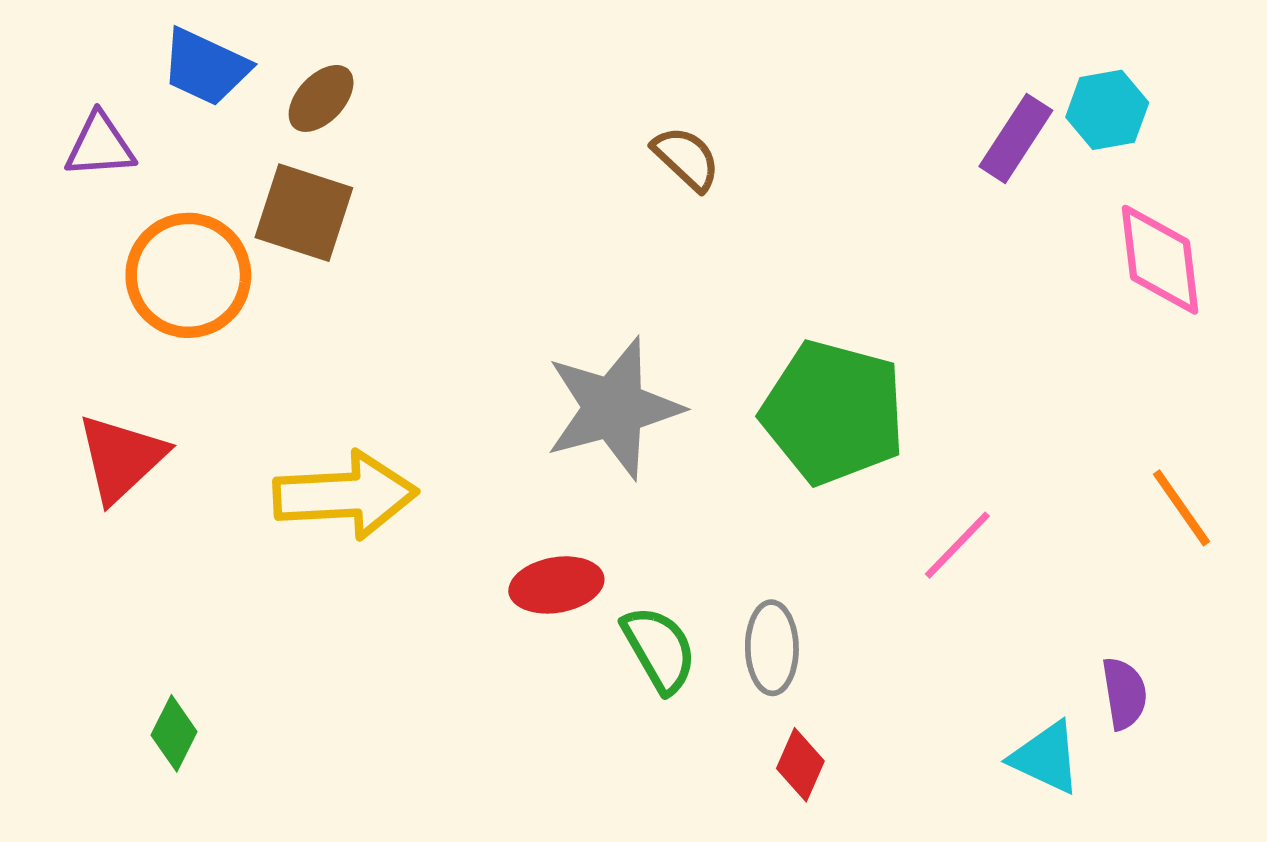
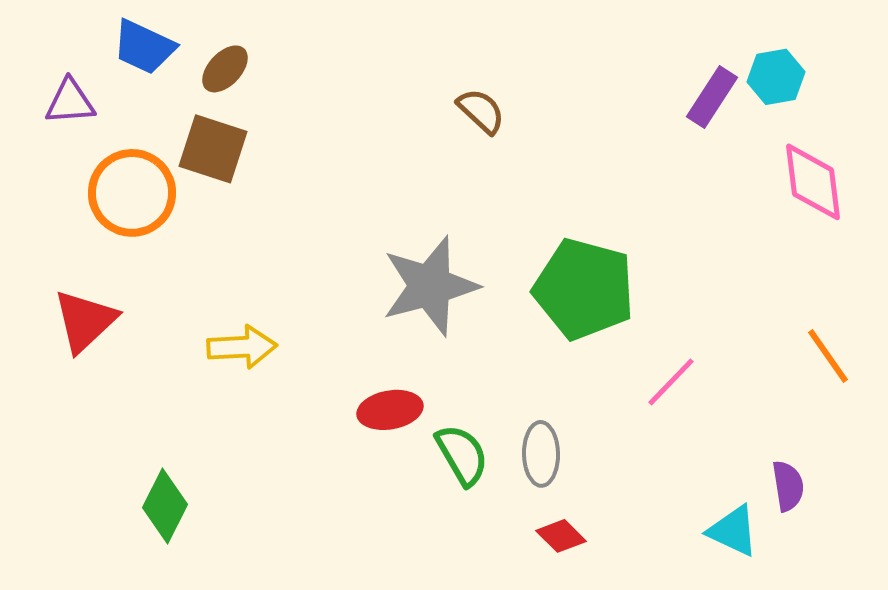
yellow arrow: (345, 495) -> (242, 347), size x0.7
green diamond: (174, 733) -> (165, 506), moved, size x1.4
red diamond: (800, 765) -> (561, 536), turned -69

